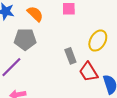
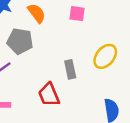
red trapezoid: (89, 72) -> (49, 95), moved

